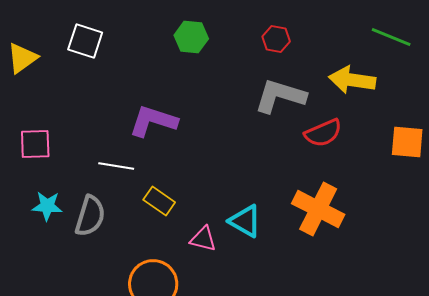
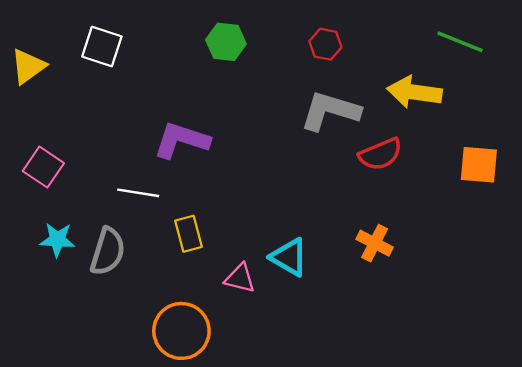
pink square: (35, 144) -> (43, 167), turned 36
yellow rectangle: (159, 201) -> (188, 234), turned 40
orange cross: (318, 209) -> (375, 243), size x0.6

